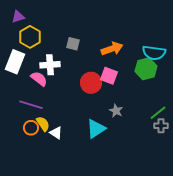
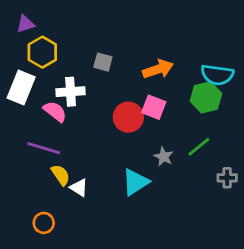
green line: (158, 113) -> (199, 147), moved
orange circle: (31, 128) -> (44, 223), moved

